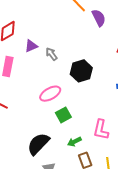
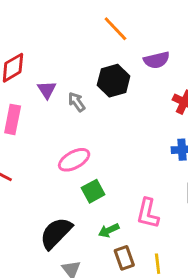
purple semicircle: (99, 18) -> (157, 60), moved, turned 102
purple triangle: (31, 46) -> (47, 90), turned -40
black hexagon: (81, 71) -> (114, 81), moved

